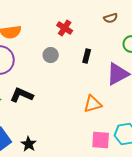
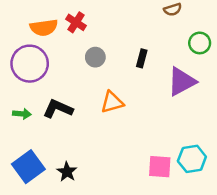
red cross: (65, 28) -> (76, 22), moved
orange triangle: (93, 104) -> (112, 102), moved

